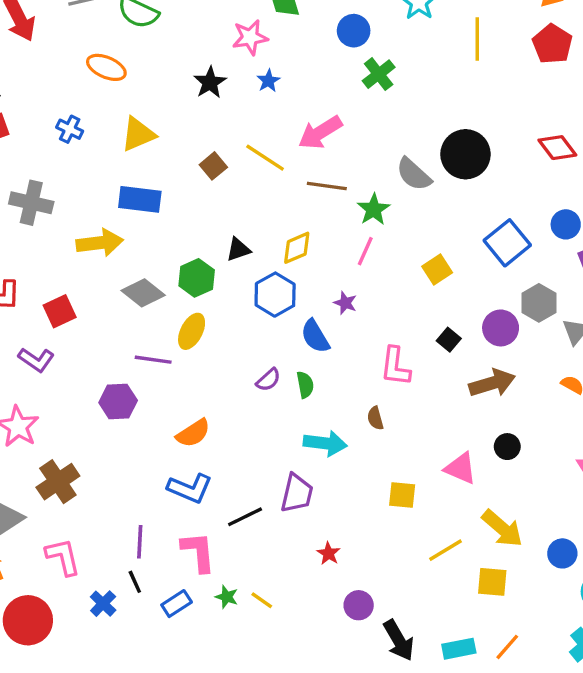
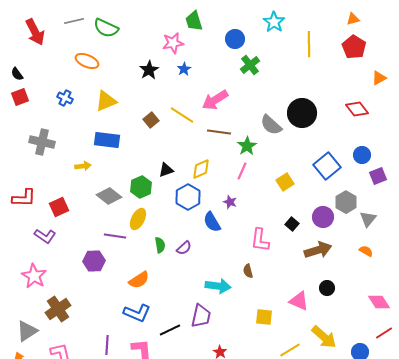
yellow arrow: (100, 243) -> (83, 166), size x0.6
green semicircle: (305, 385) -> (160, 245), moved

